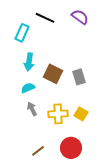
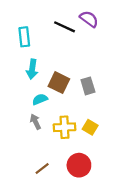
black line: (45, 18) -> (64, 27), moved
cyan rectangle: (22, 33) -> (24, 37), turned -30
cyan semicircle: (28, 88) -> (40, 99), moved

